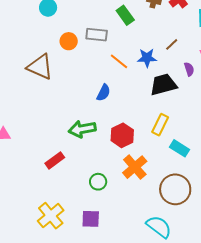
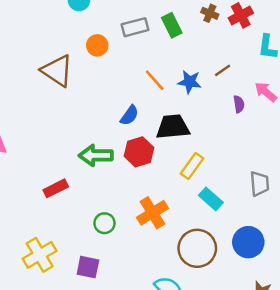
gray rectangle: (97, 35) -> (135, 27), moved, turned -30
black trapezoid: (163, 85) -> (173, 127), moved
red hexagon: (122, 135) -> (139, 152), moved

